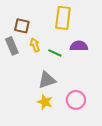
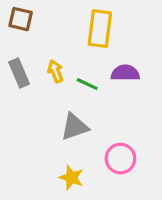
brown square: (22, 26) -> (21, 19), moved
yellow star: (45, 102) -> (71, 178), moved

